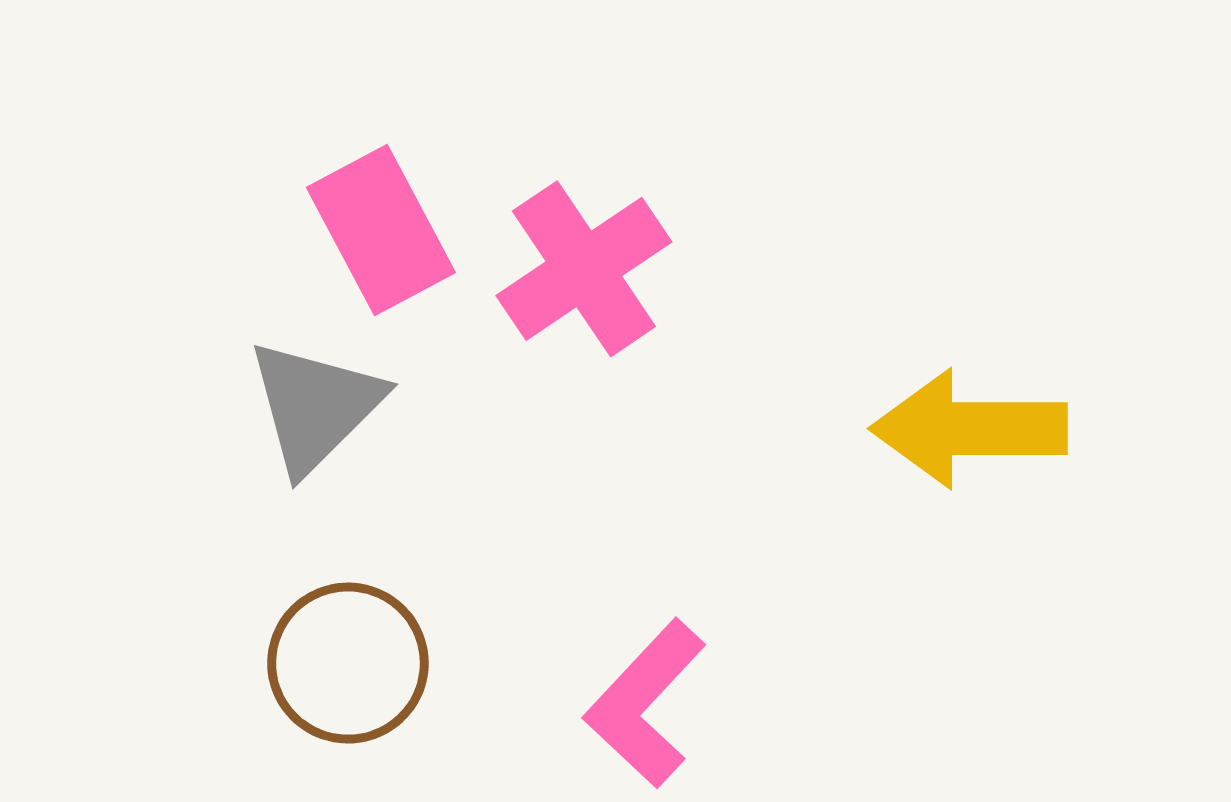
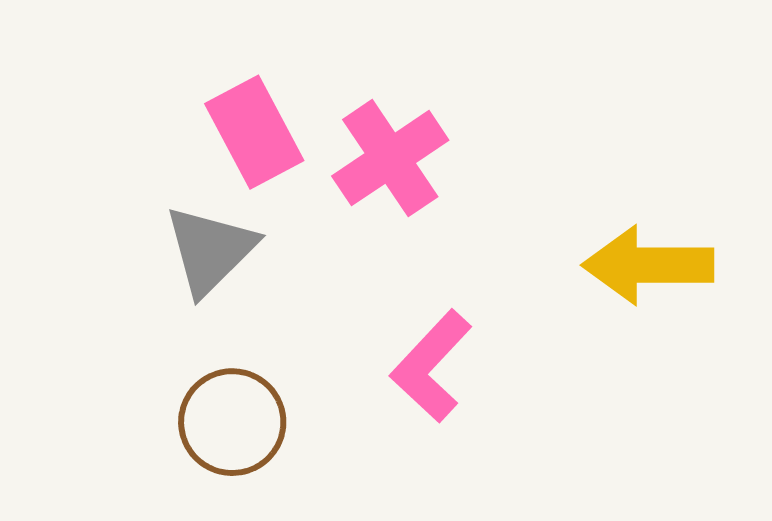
pink L-shape: (645, 703) -> (431, 366), moved

